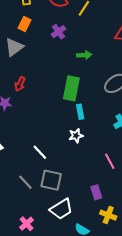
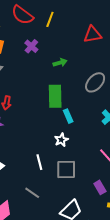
white star: (76, 136) -> (61, 140), moved
white line: (40, 152) -> (39, 162), turned 42
gray square: (51, 180) -> (66, 170), moved

